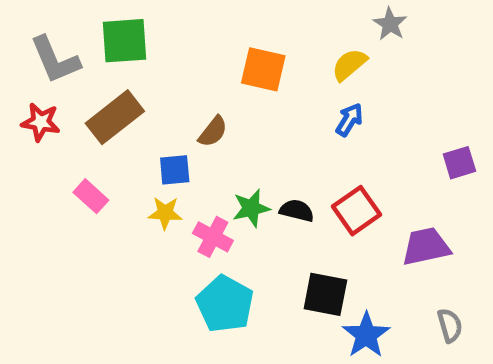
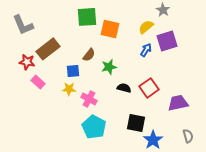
green square: (124, 41) -> (87, 17), moved
red star: (41, 122) -> (27, 62), moved
purple square: (459, 163) -> (167, 41), moved, size x1.5
green star: (251, 208) -> (109, 67), moved

